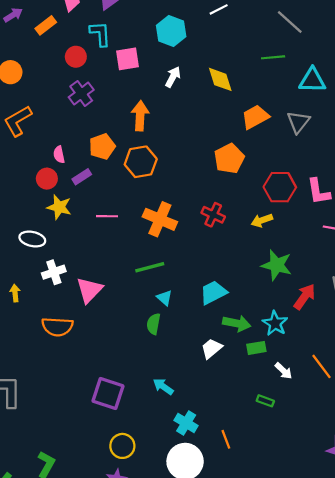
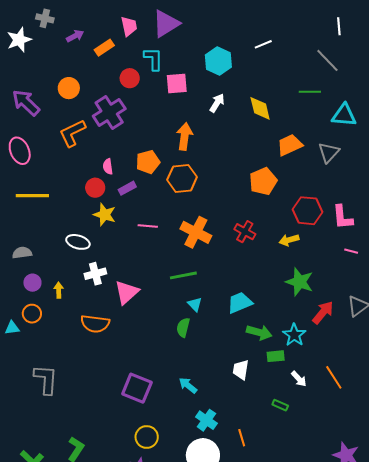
purple cross: (81, 94) -> (109, 112), moved, size x1.4
white trapezoid: (211, 349) -> (241, 370), moved, turned -45

